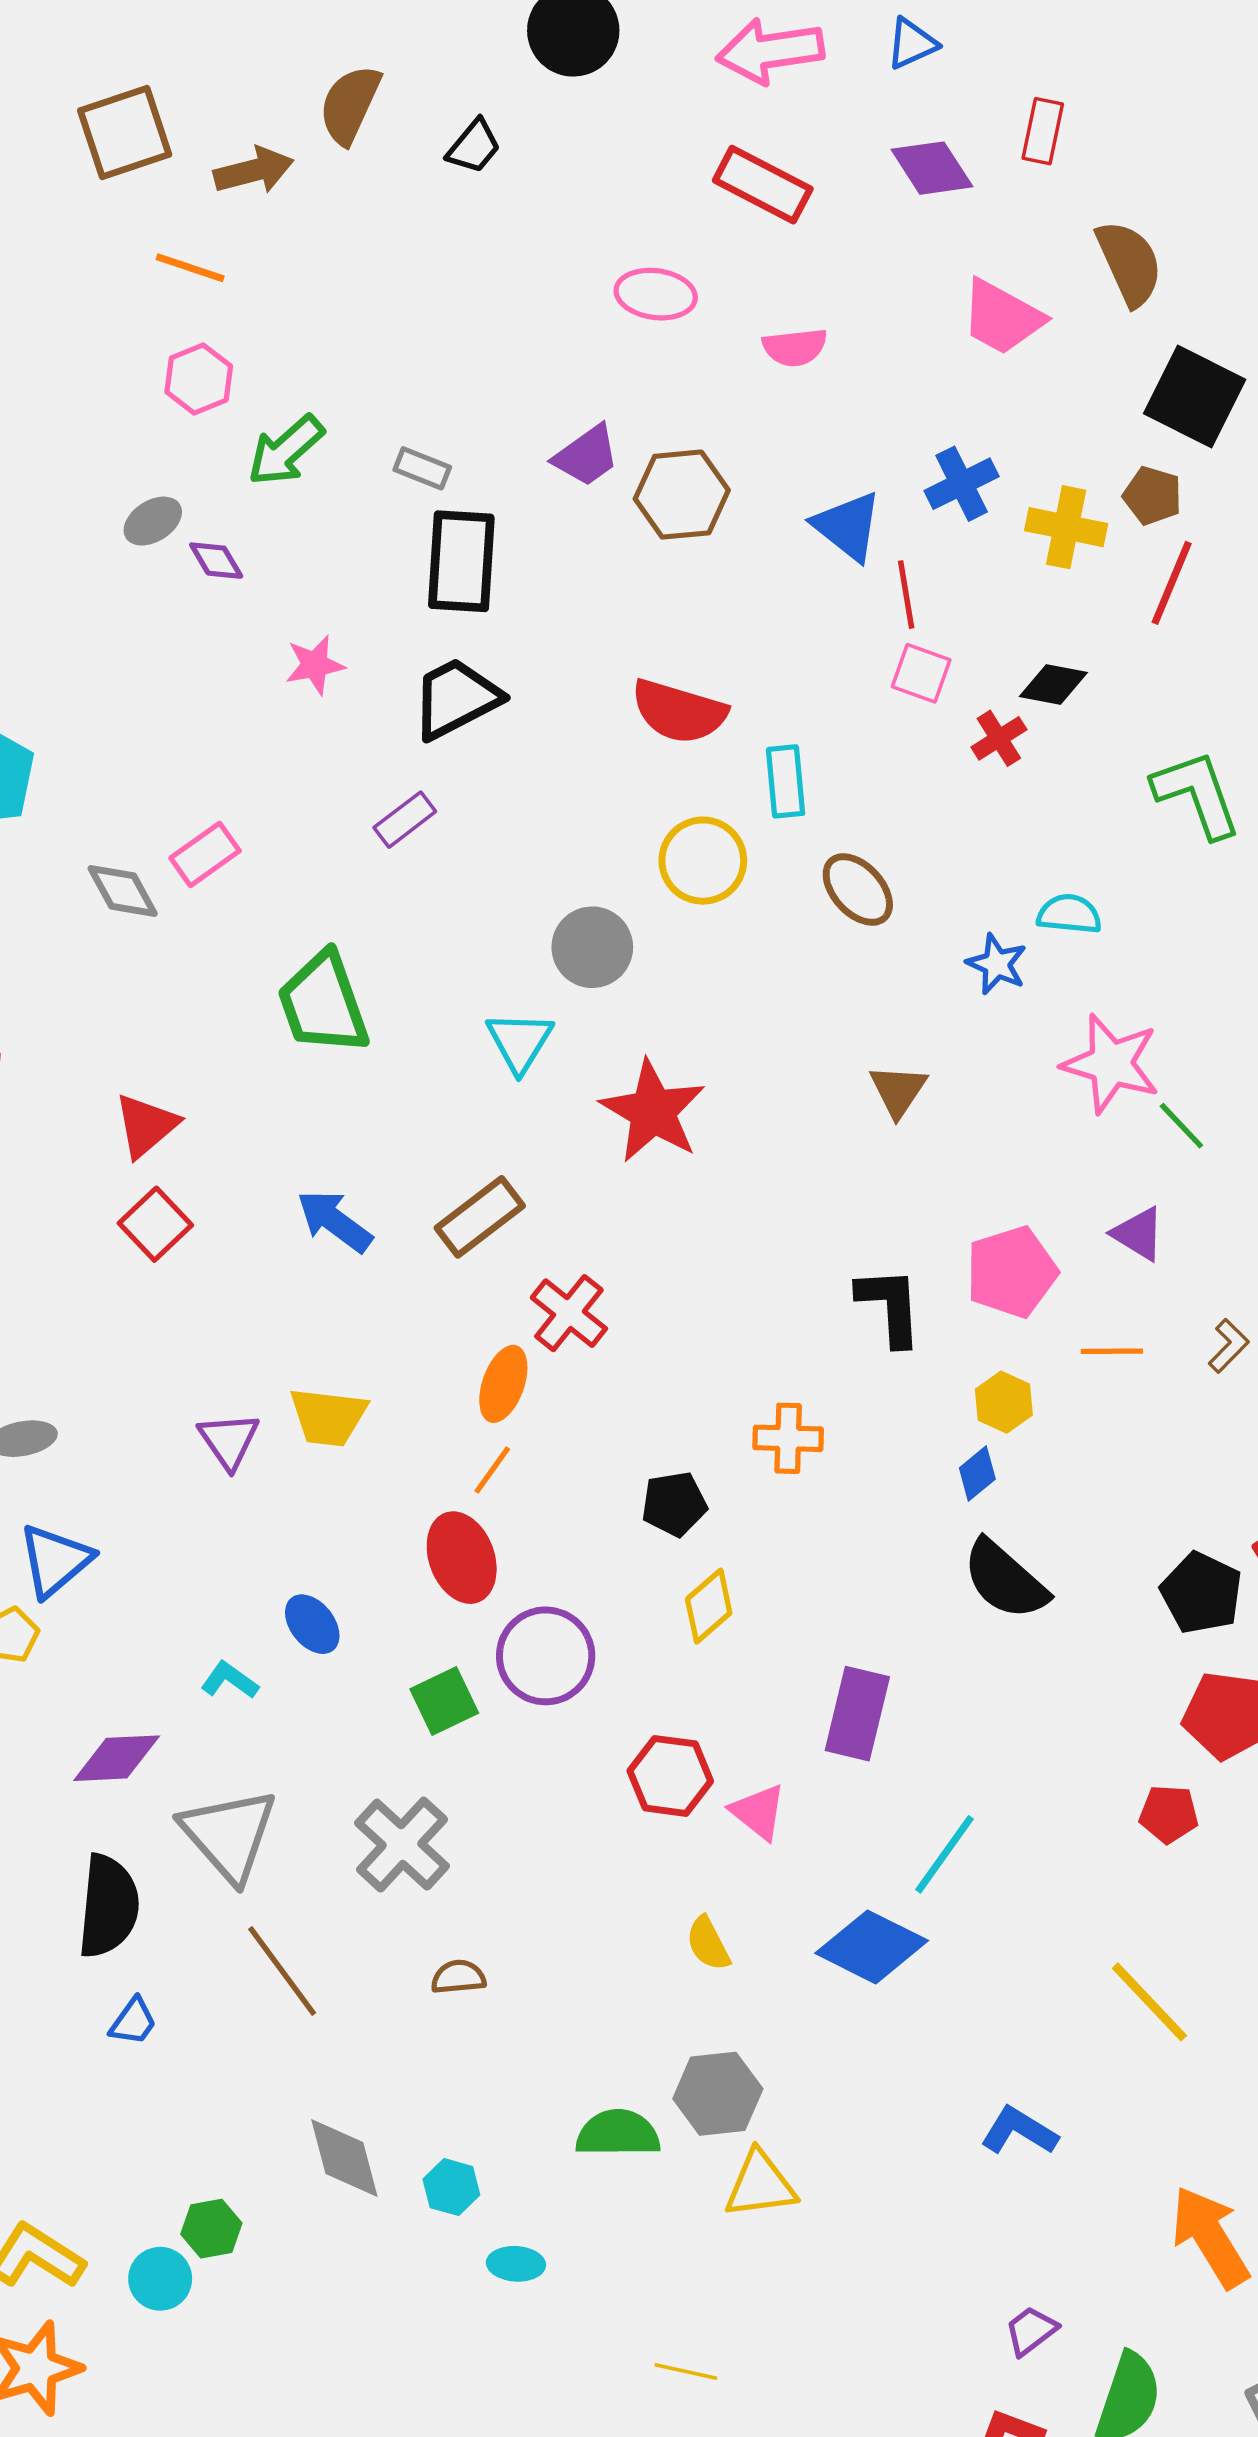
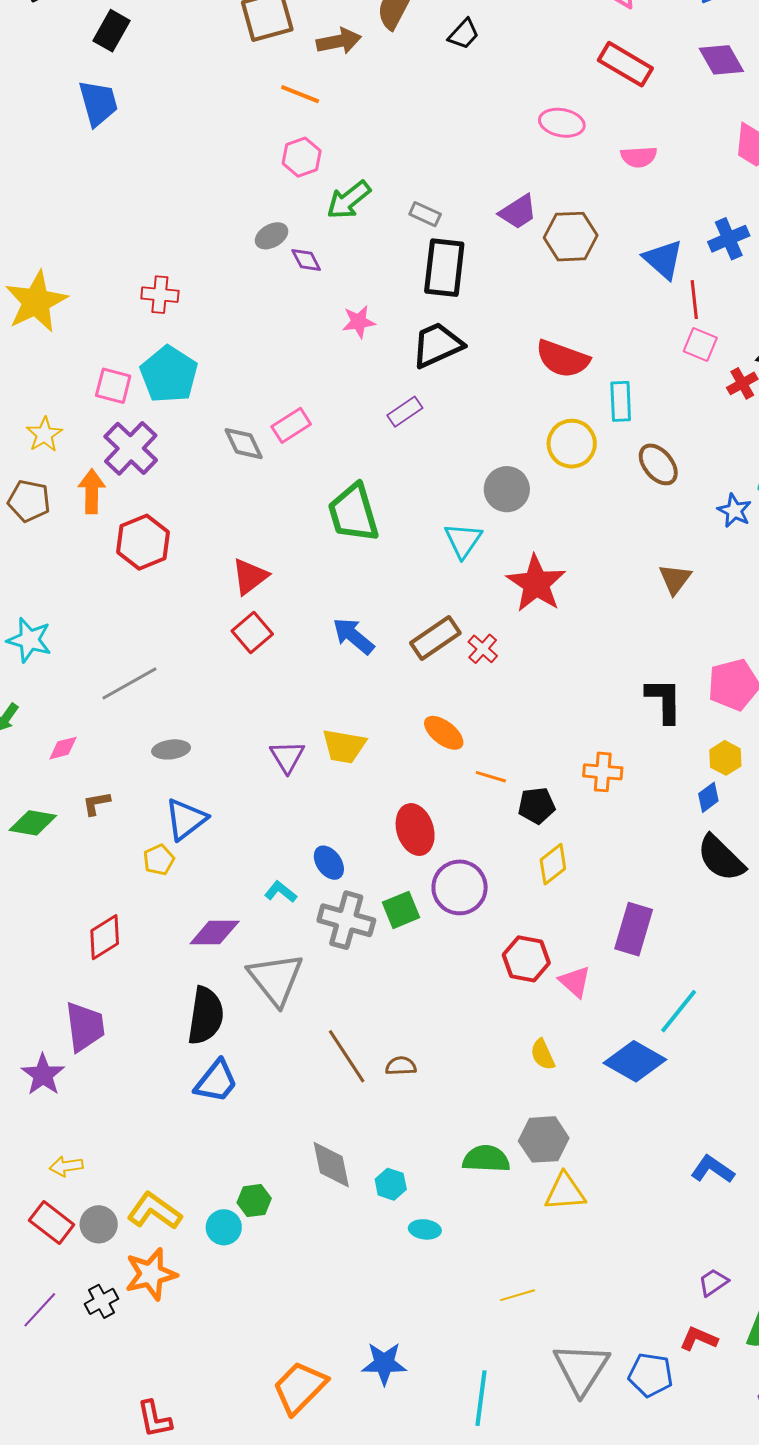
red cross: (569, 1313) -> (483, 649), moved, size x0.7
orange ellipse: (503, 1384) -> (444, 733), turned -75
orange line: (492, 1470) -> (491, 777), moved, turned 68
gray cross: (402, 1845) -> (346, 920), moved, turned -30
brown line: (282, 1971) -> (347, 1056), moved
blue trapezoid: (133, 2022) -> (216, 1081), size x1.6
yellow line: (686, 2372) -> (517, 1295), turned -32

